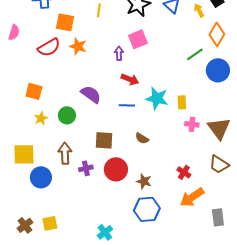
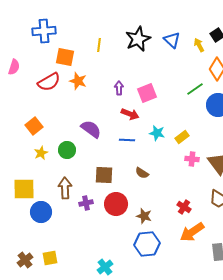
pink square: (138, 39) -> (147, 93), moved
orange square: (34, 91) -> (34, 126), turned 36
cyan star: (157, 98) -> (157, 133), size x0.7
yellow rectangle: (182, 102) -> (182, 137), turned 56

